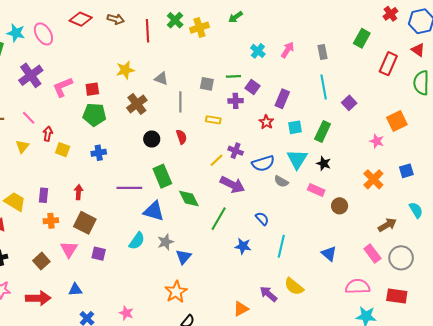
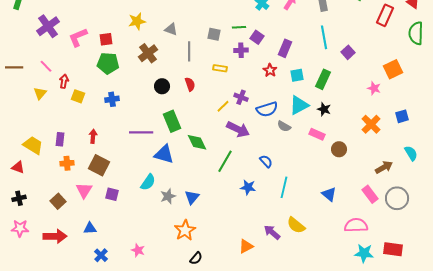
cyan triangle: (297, 159) -> (299, 105), turned 30
gray star: (166, 242) -> (168, 196), moved
red rectangle: (397, 296) -> (393, 249), moved

